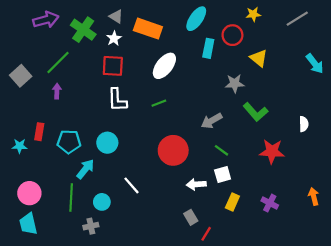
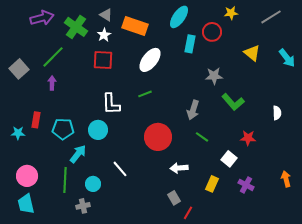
yellow triangle: (259, 58) -> (252, 53), moved
white L-shape: (117, 100) -> (111, 104), moved
gray arrow: (212, 121) -> (193, 110), turned -42
red star: (272, 151) -> (248, 138), size x0.7
white square: (223, 175) -> (229, 159), moved, turned -35

